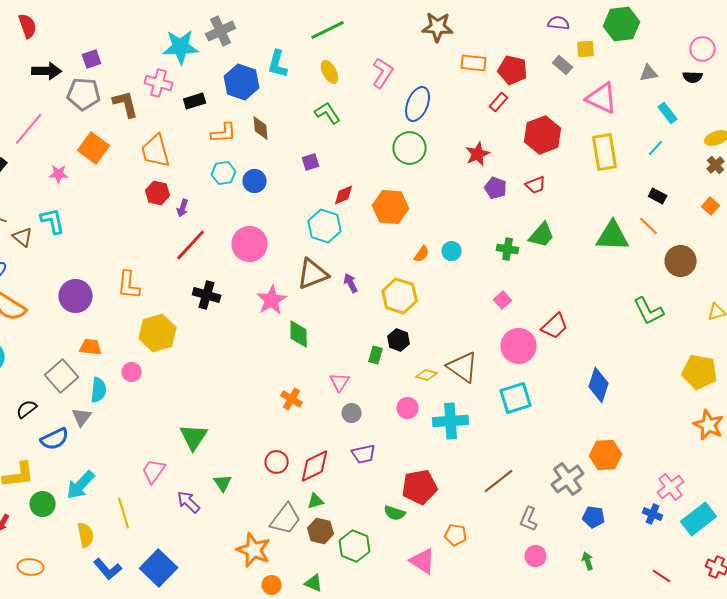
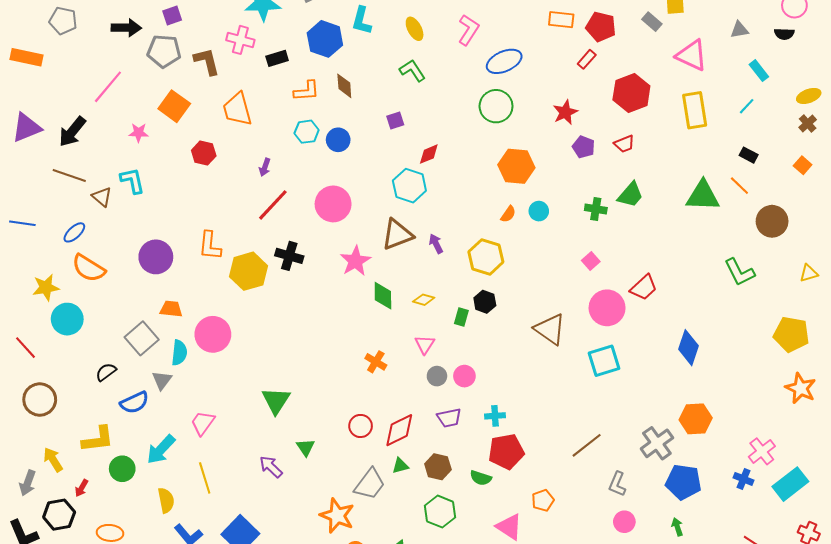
blue ellipse: (418, 104) -> (504, 61), turned 44
red hexagon: (158, 193) -> (204, 153), moved
orange hexagon: (391, 207) -> (516, 166), moved
yellow hexagon: (158, 333) -> (249, 271), moved
pink circle: (132, 372) -> (213, 334), size x1.8
yellow diamond: (427, 375) -> (424, 300), moved
pink circle: (408, 408) -> (464, 376), moved
cyan cross: (451, 421) -> (495, 416), moved, size x0.6
pink trapezoid: (154, 471) -> (203, 423), moved
blue pentagon: (594, 517) -> (683, 482), size x1.6
brown hexagon: (321, 531) -> (438, 467), moved
orange pentagon: (456, 535) -> (543, 500), turned -30

